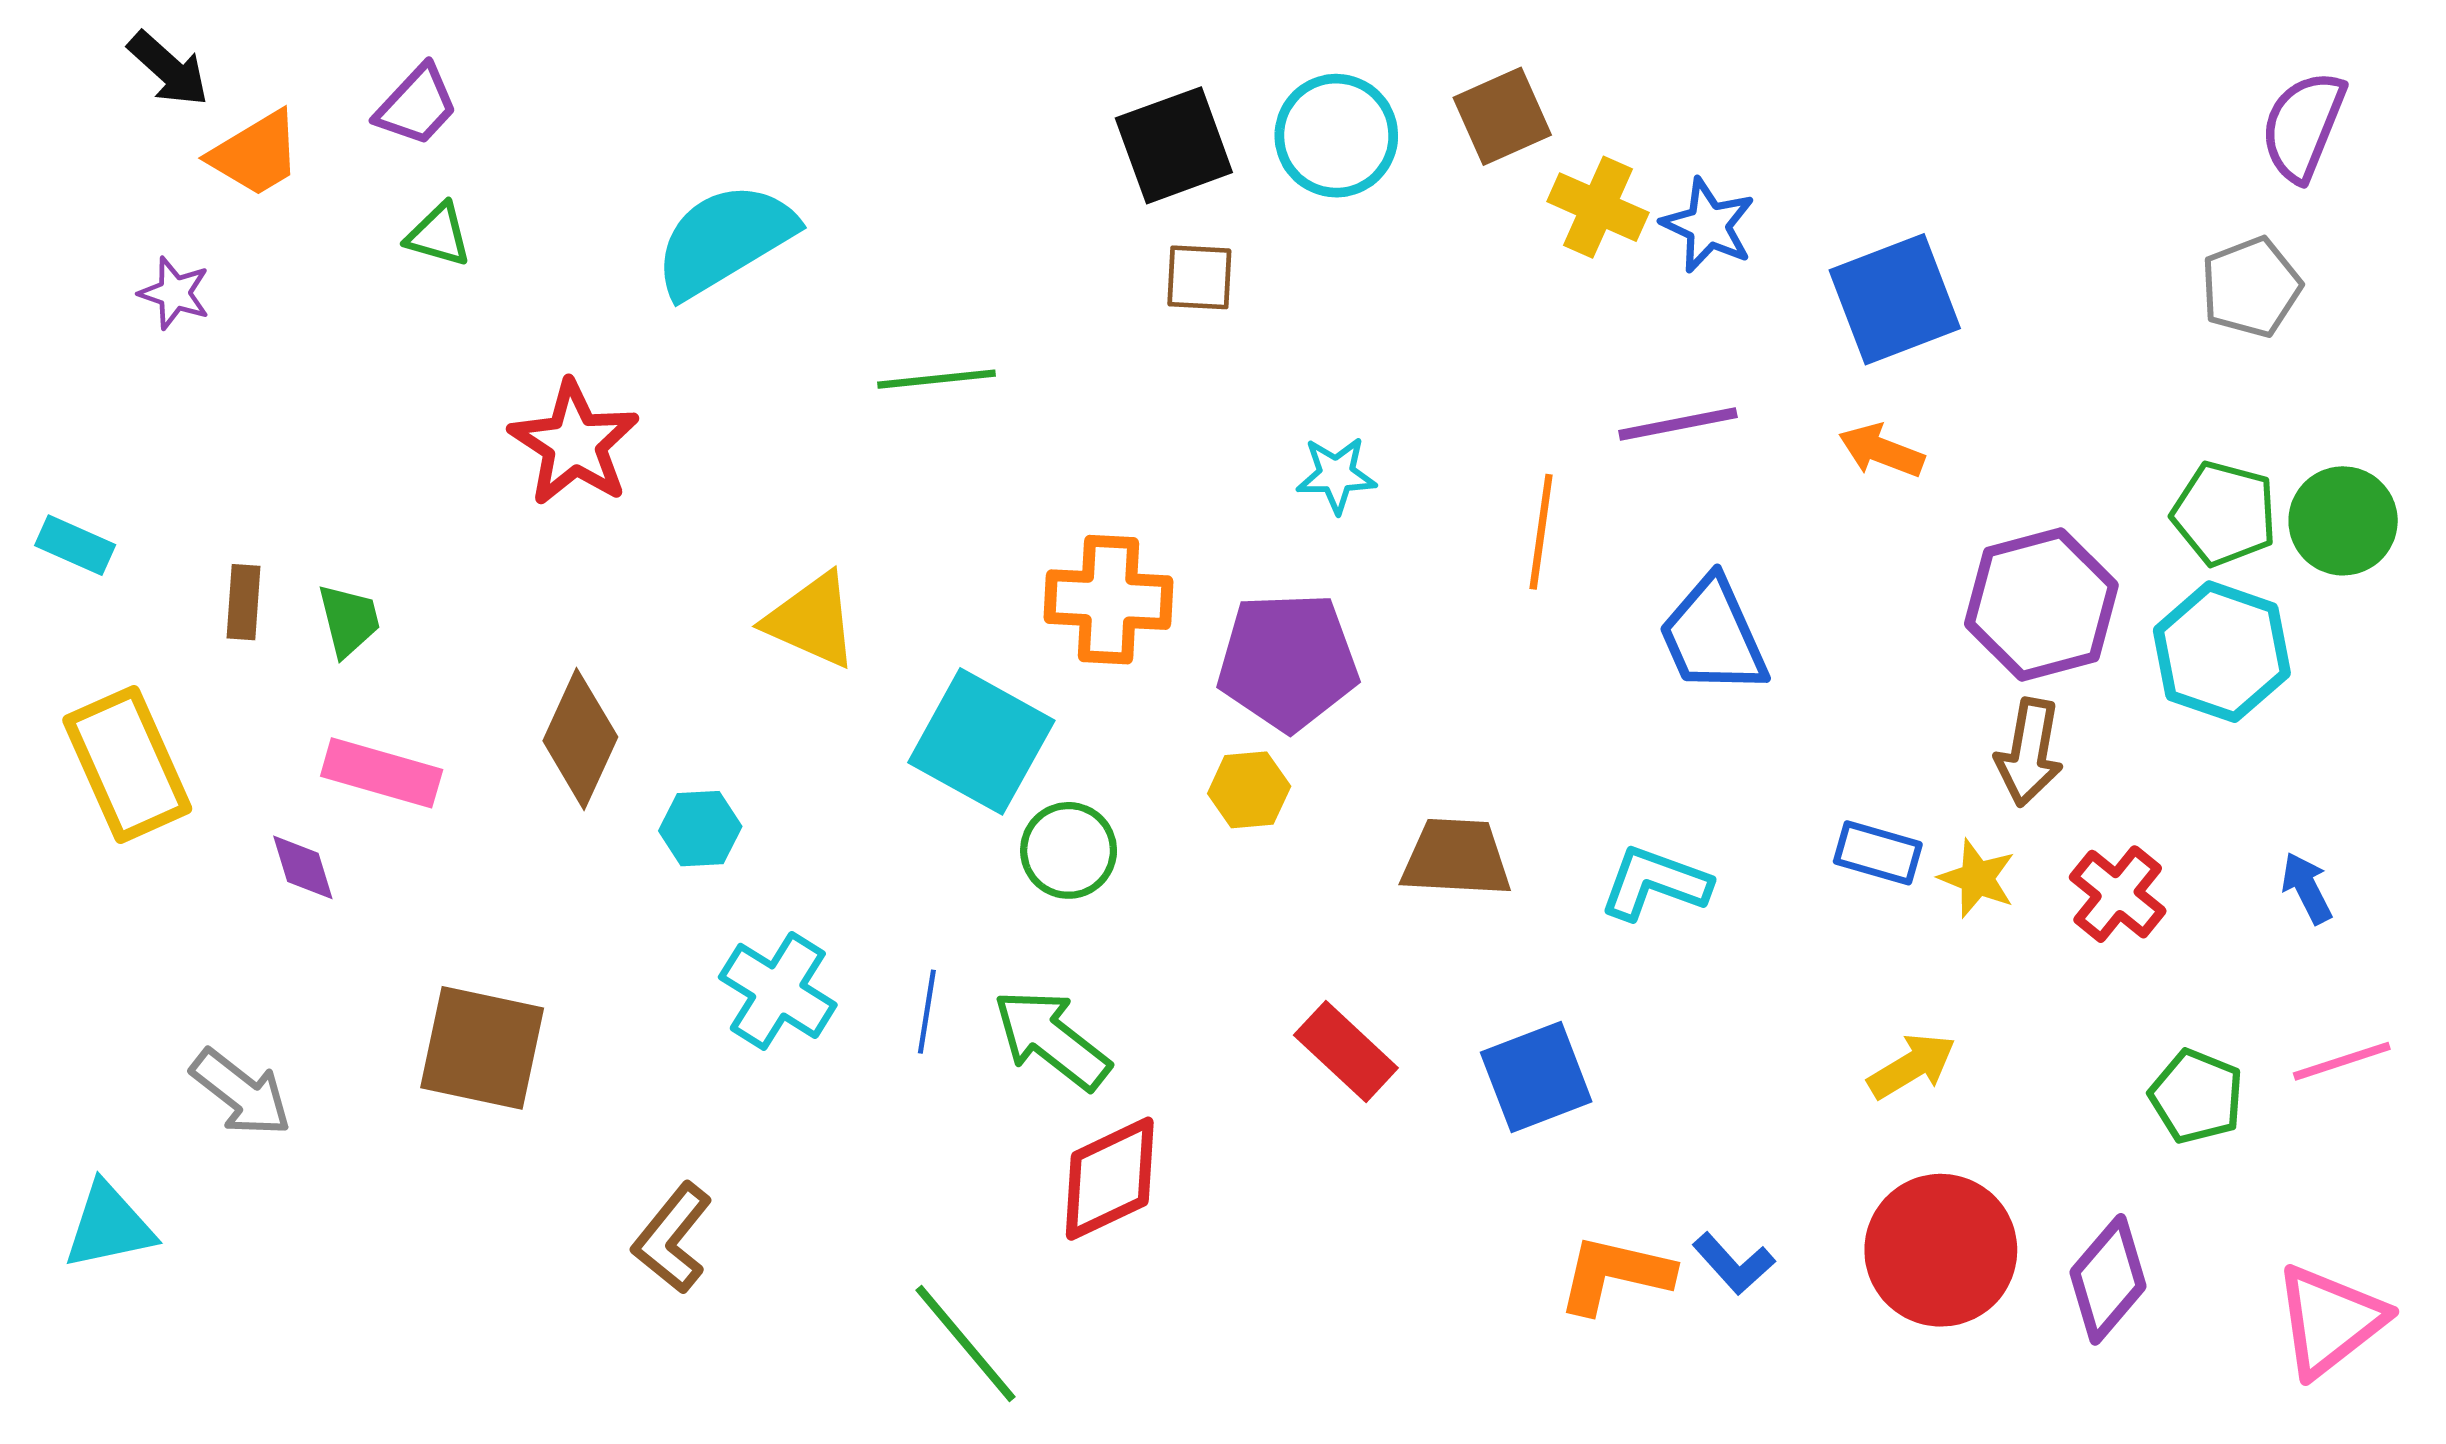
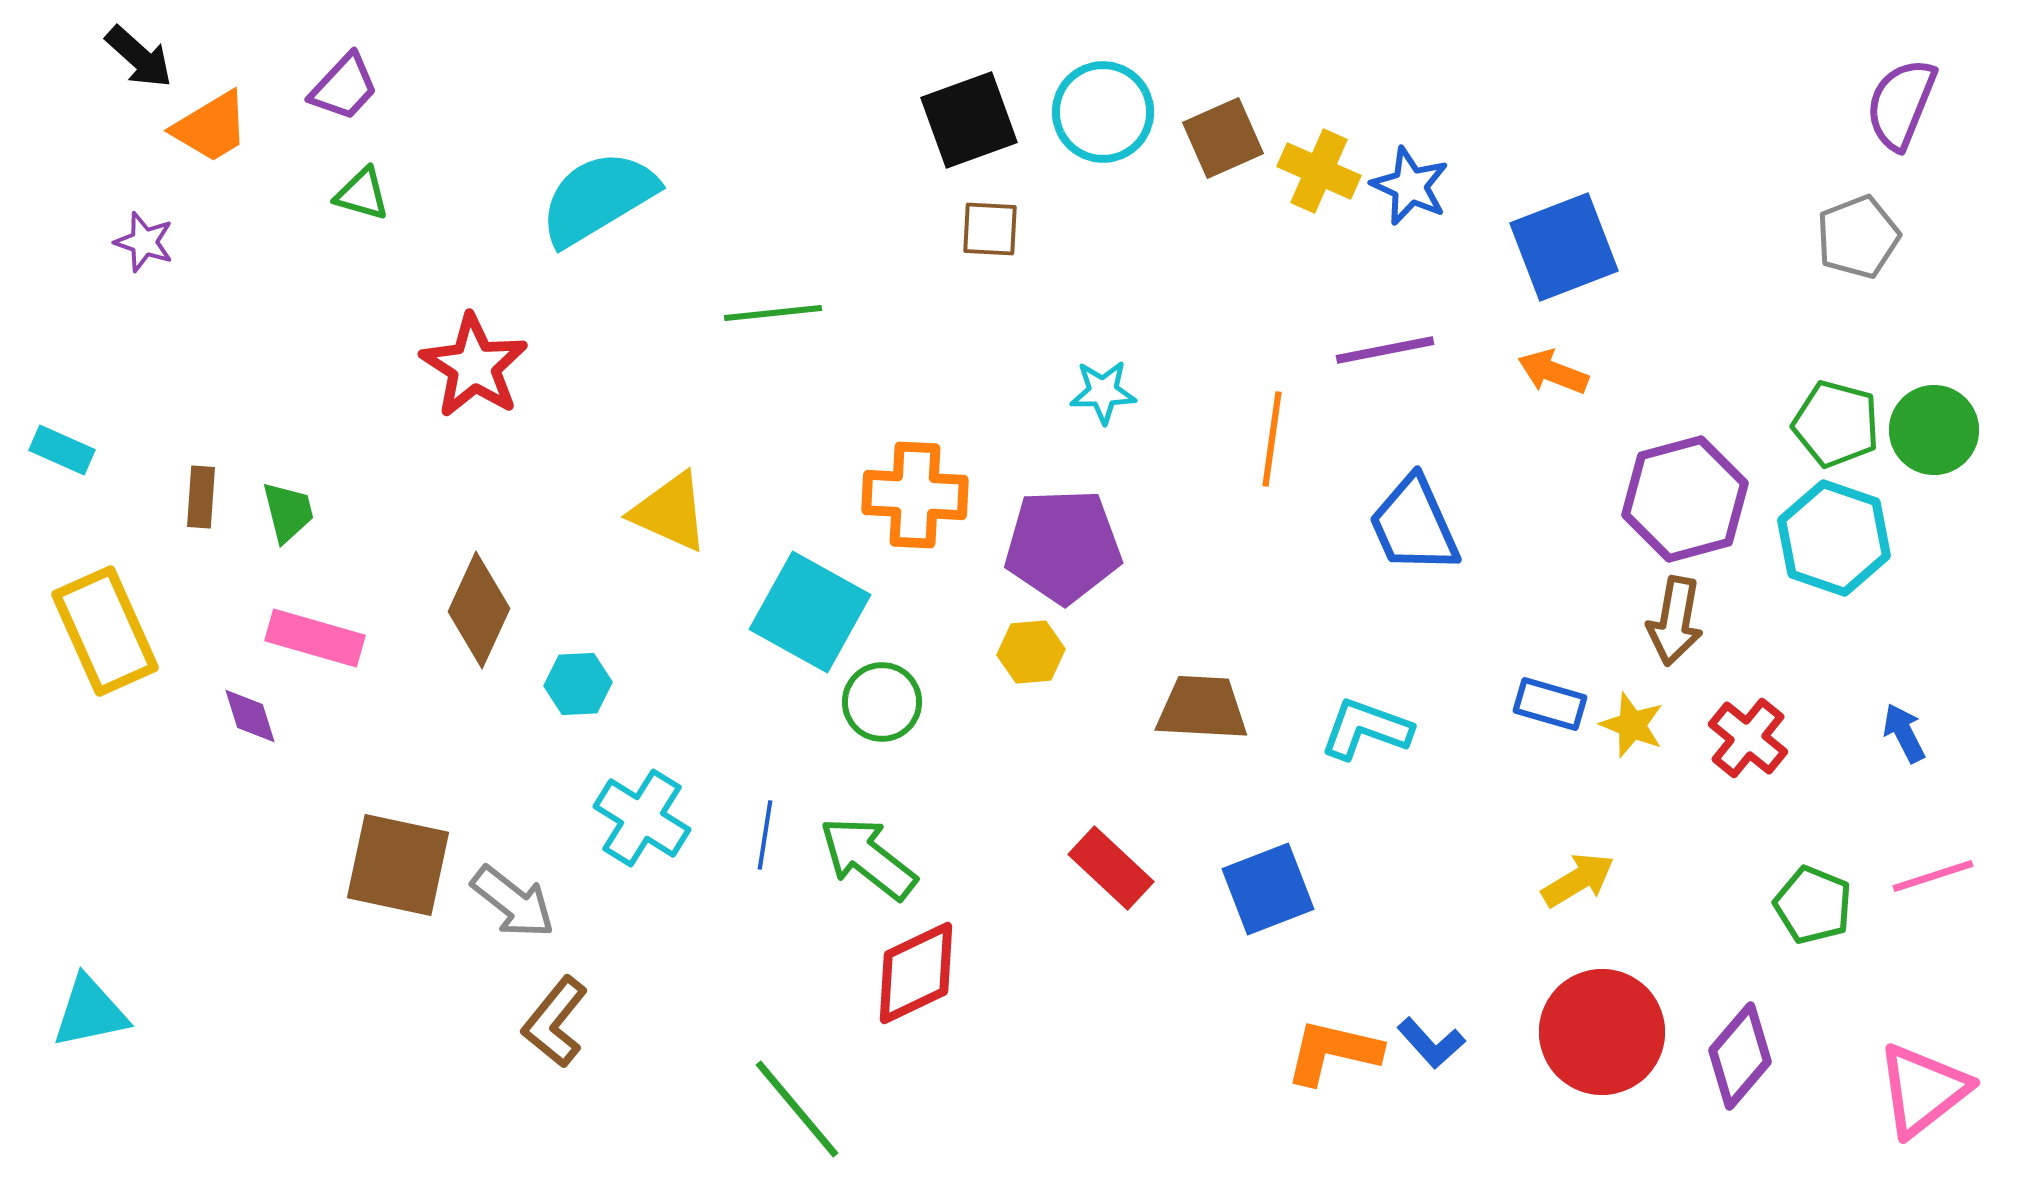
brown square: (1502, 116) -> (1223, 138), moved
gray arrow: (241, 1093) -> (513, 902), moved

